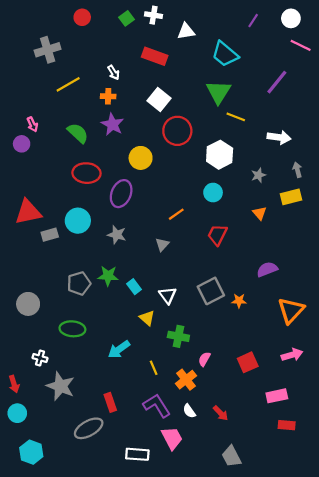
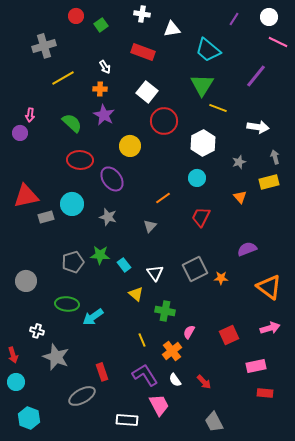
green square: (127, 18) -> (101, 25), moved
pink arrow: (32, 124) -> (30, 115), turned 32
purple ellipse: (121, 194) -> (112, 179), turned -60
orange triangle: (291, 310) -> (269, 287), turned -36
cyan arrow: (119, 349) -> (93, 317), moved

